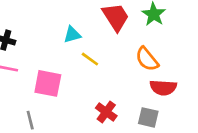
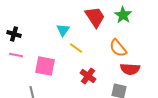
cyan triangle: (72, 35) -> (63, 30), turned -40
red cross: (106, 112) -> (88, 76), moved

